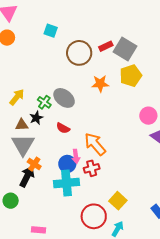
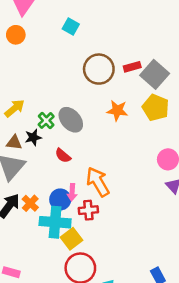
cyan square: (51, 31) -> (71, 27), moved
yellow pentagon: (131, 76) -> (156, 108), turned 30
orange cross: (34, 164) -> (30, 203), moved
yellow square: (118, 201) -> (72, 239), moved

